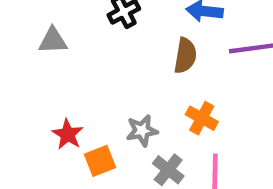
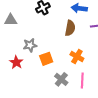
gray star: (142, 131) -> (30, 45), moved
orange square: (100, 161) -> (46, 59), moved

